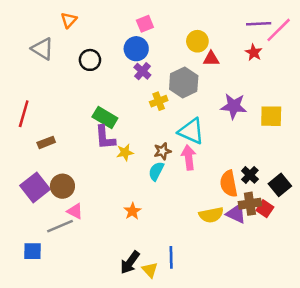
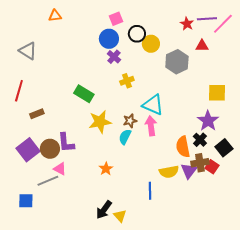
orange triangle: (69, 20) -> (55, 16), turned 40
yellow circle: (197, 41) -> (151, 44), moved
gray triangle: (42, 49) -> (28, 51), moved
red star: (254, 52) -> (187, 24), moved
red triangle: (211, 59) -> (202, 46), moved
black circle: (90, 60) -> (137, 34), moved
gray hexagon: (184, 82) -> (177, 62), moved
purple star: (234, 106) -> (208, 121), moved, turned 30
purple L-shape: (105, 137) -> (66, 143), moved
yellow star: (125, 152) -> (100, 122), size x1.6
purple triangle: (236, 214) -> (189, 171), turned 42
blue line: (171, 257) -> (150, 191), moved

